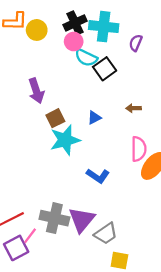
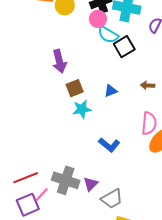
cyan star: (65, 140) -> (82, 109), size x0.7
purple triangle: (82, 220) -> (91, 184), size x0.6

